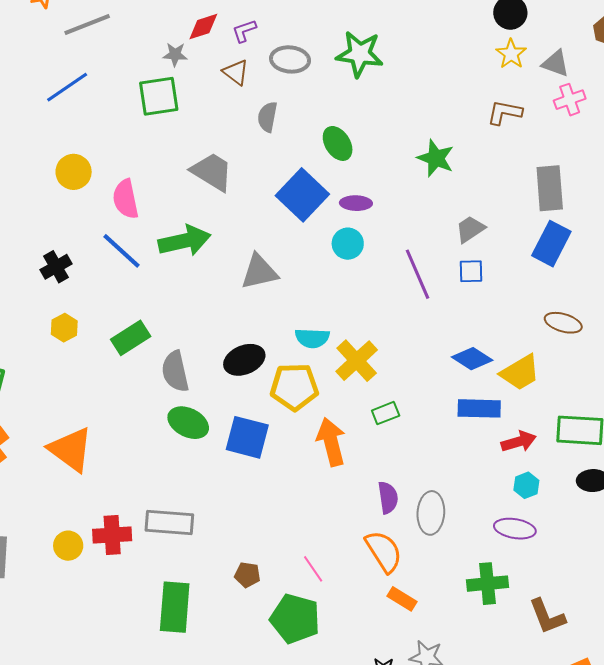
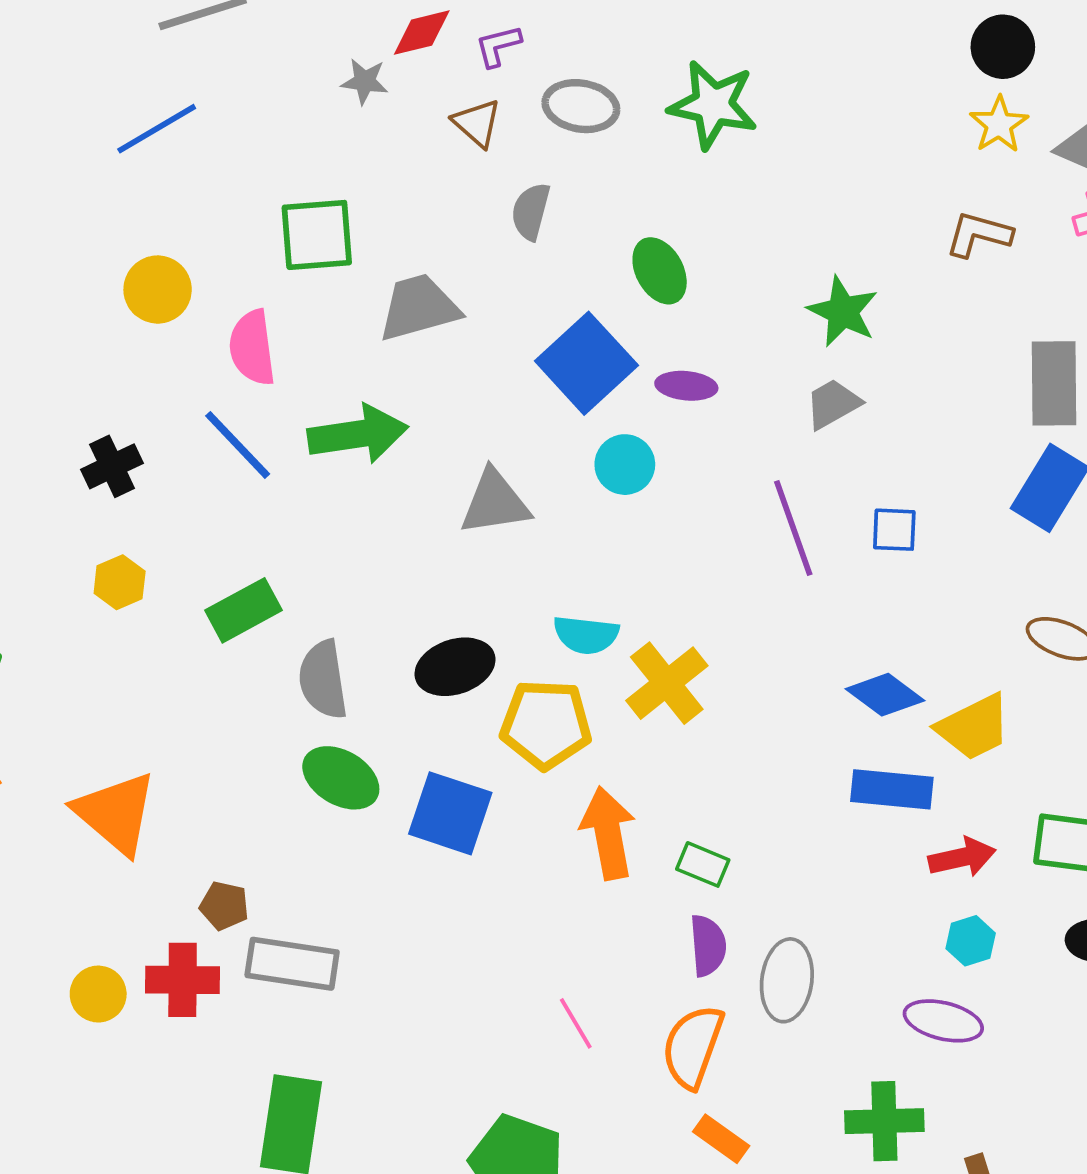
green square: (159, 96) -> (317, 235), moved
gray trapezoid: (212, 172) -> (419, 308), turned -51
gray trapezoid: (470, 229) -> (833, 404), moved
cyan circle: (348, 244) -> (625, 465), moved
green rectangle: (386, 413) -> (703, 864), moved, turned 40
orange semicircle: (384, 551) -> (693, 1047), turned -132
pink line: (313, 569) -> (576, 1023), moved
brown pentagon: (247, 575) -> (224, 906), moved

